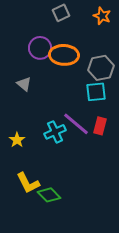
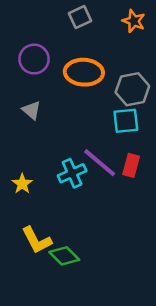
purple circle: (40, 48) -> (34, 59), moved

